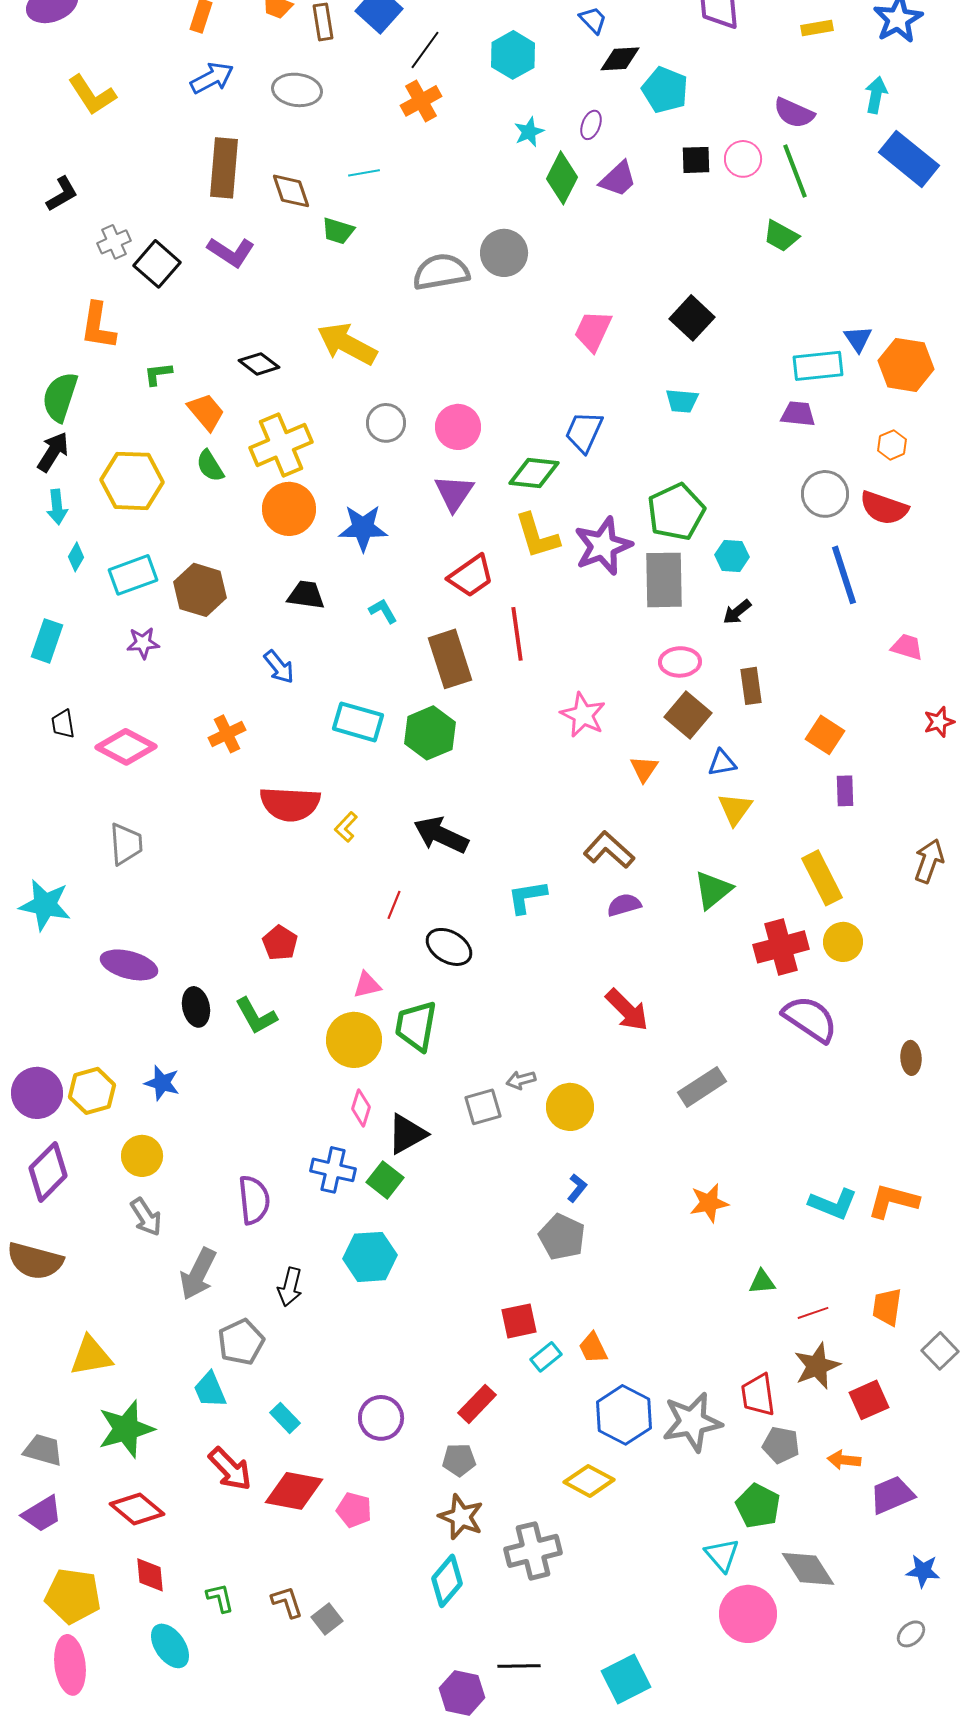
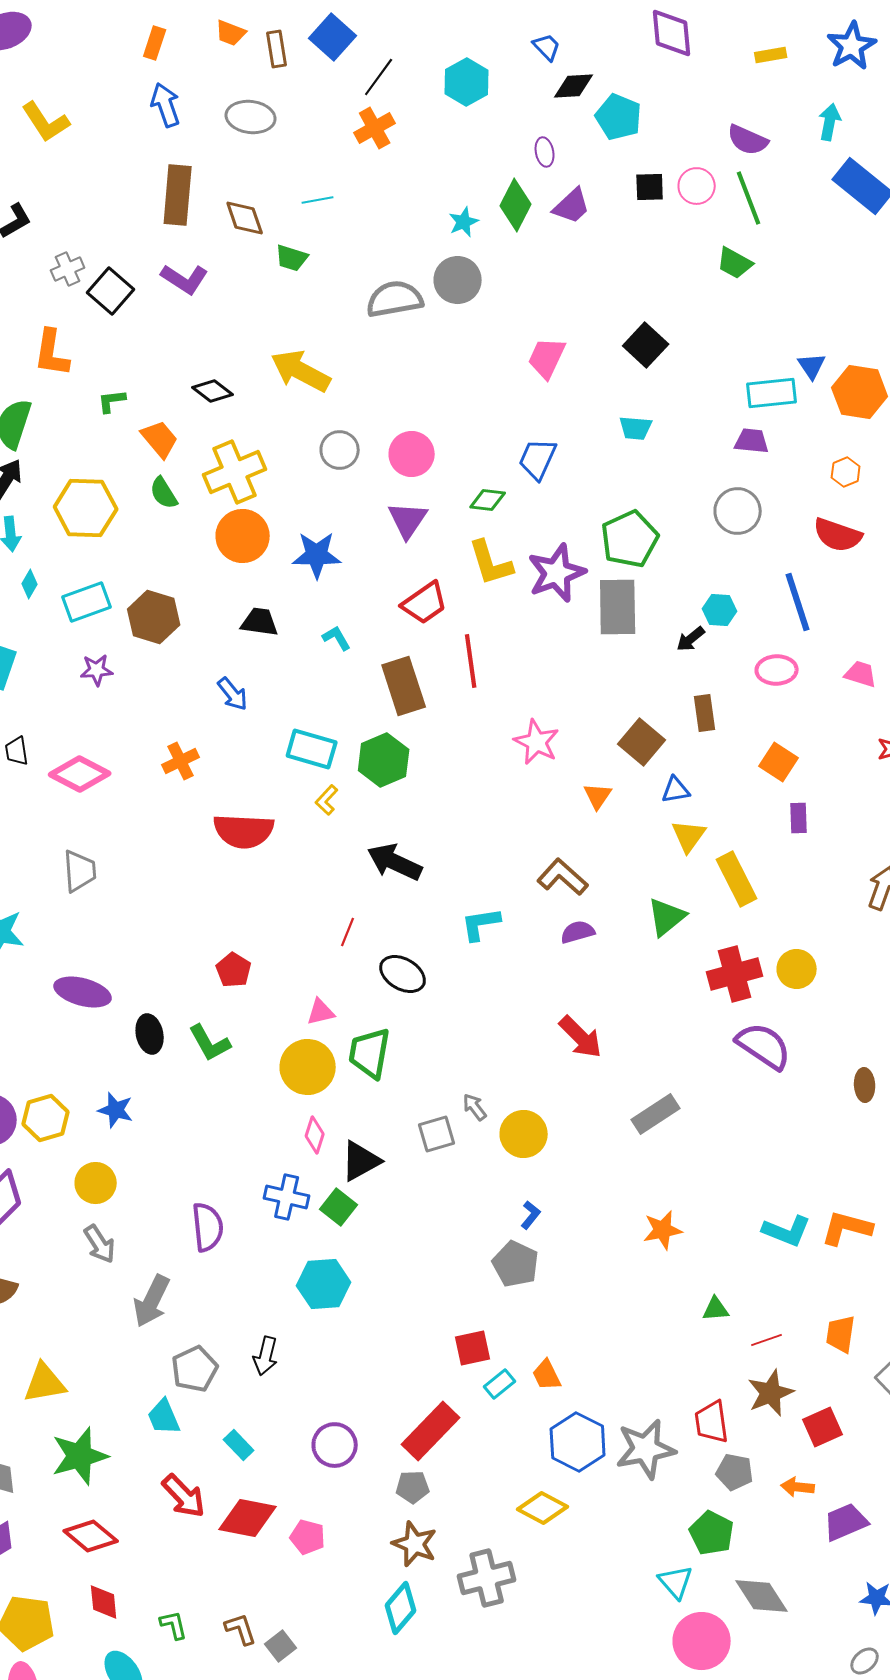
blue arrow: (212, 78) -> (166, 105), turned -81
purple ellipse: (591, 125) -> (545, 152), turned -32
cyan star: (529, 132) -> (464, 222), moved
green diamond: (534, 473) -> (488, 500), size x0.7
gray circle: (825, 494) -> (738, 511), moved
cyan hexagon: (732, 556) -> (720, 610), moved
pink ellipse: (680, 662) -> (777, 670), moved
yellow L-shape: (346, 827) -> (327, 800), moved
yellow rectangle: (822, 878) -> (737, 879), moved
gray arrow: (521, 1080) -> (475, 1107), turned 68
black arrow: (290, 1287) -> (266, 1356), moved
red rectangle: (477, 1404) -> (431, 1431), size x1.5

